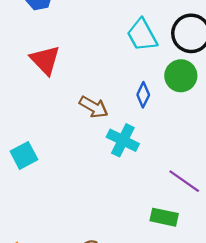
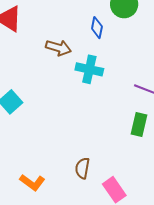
green rectangle: (164, 217) -> (139, 124), turned -75

